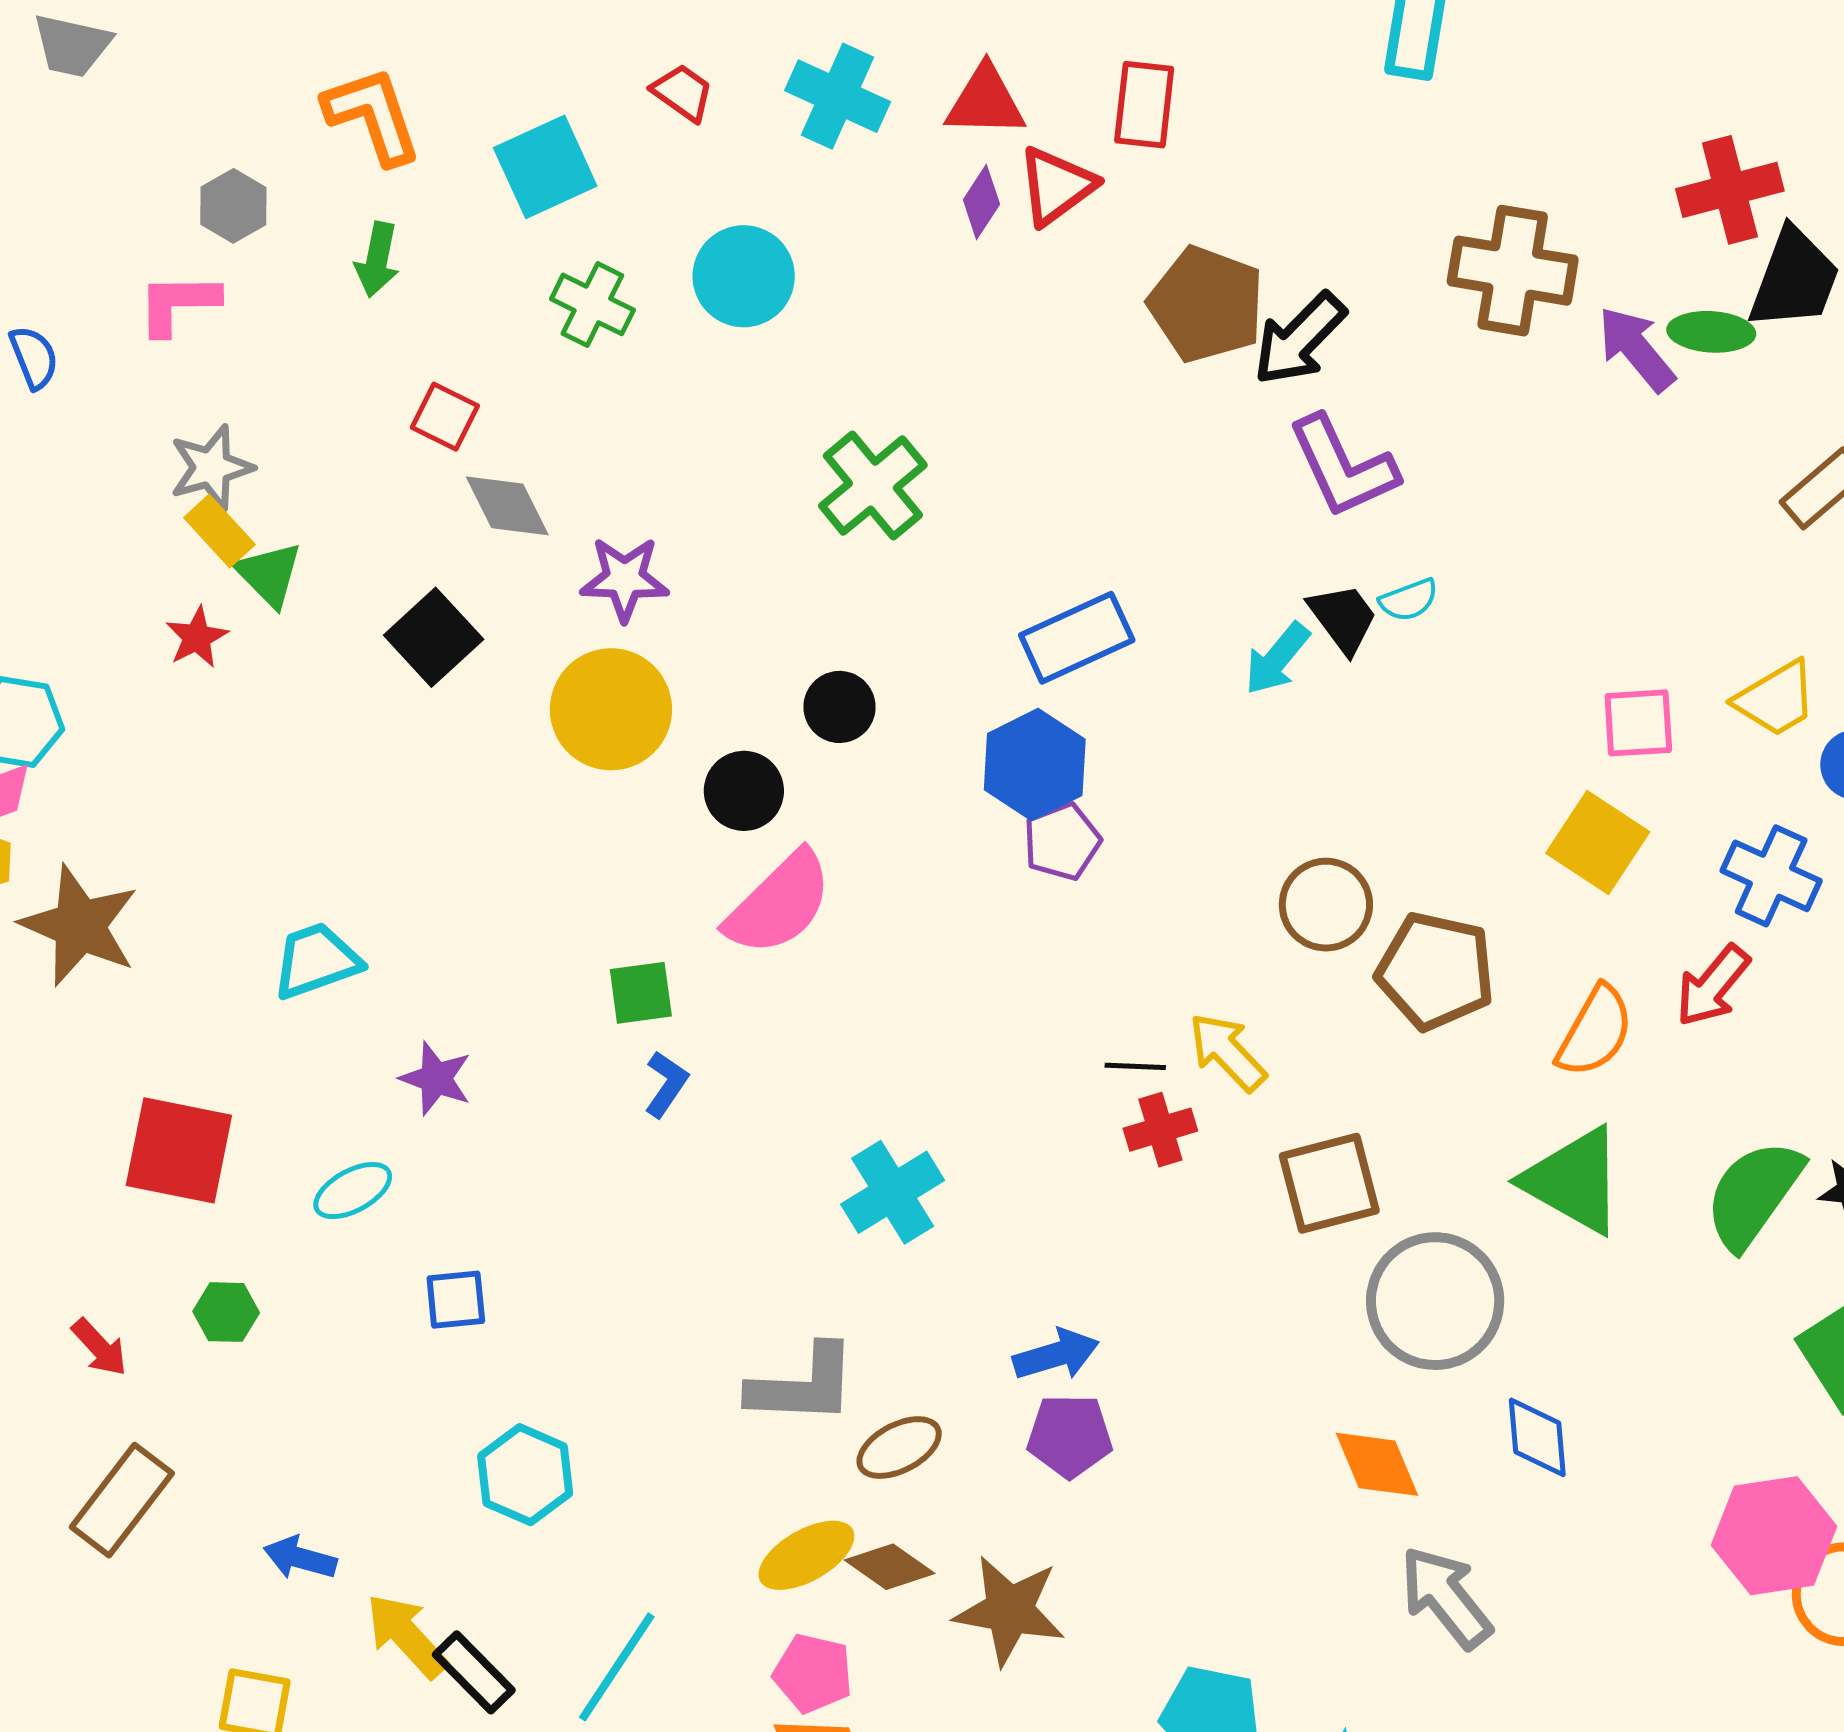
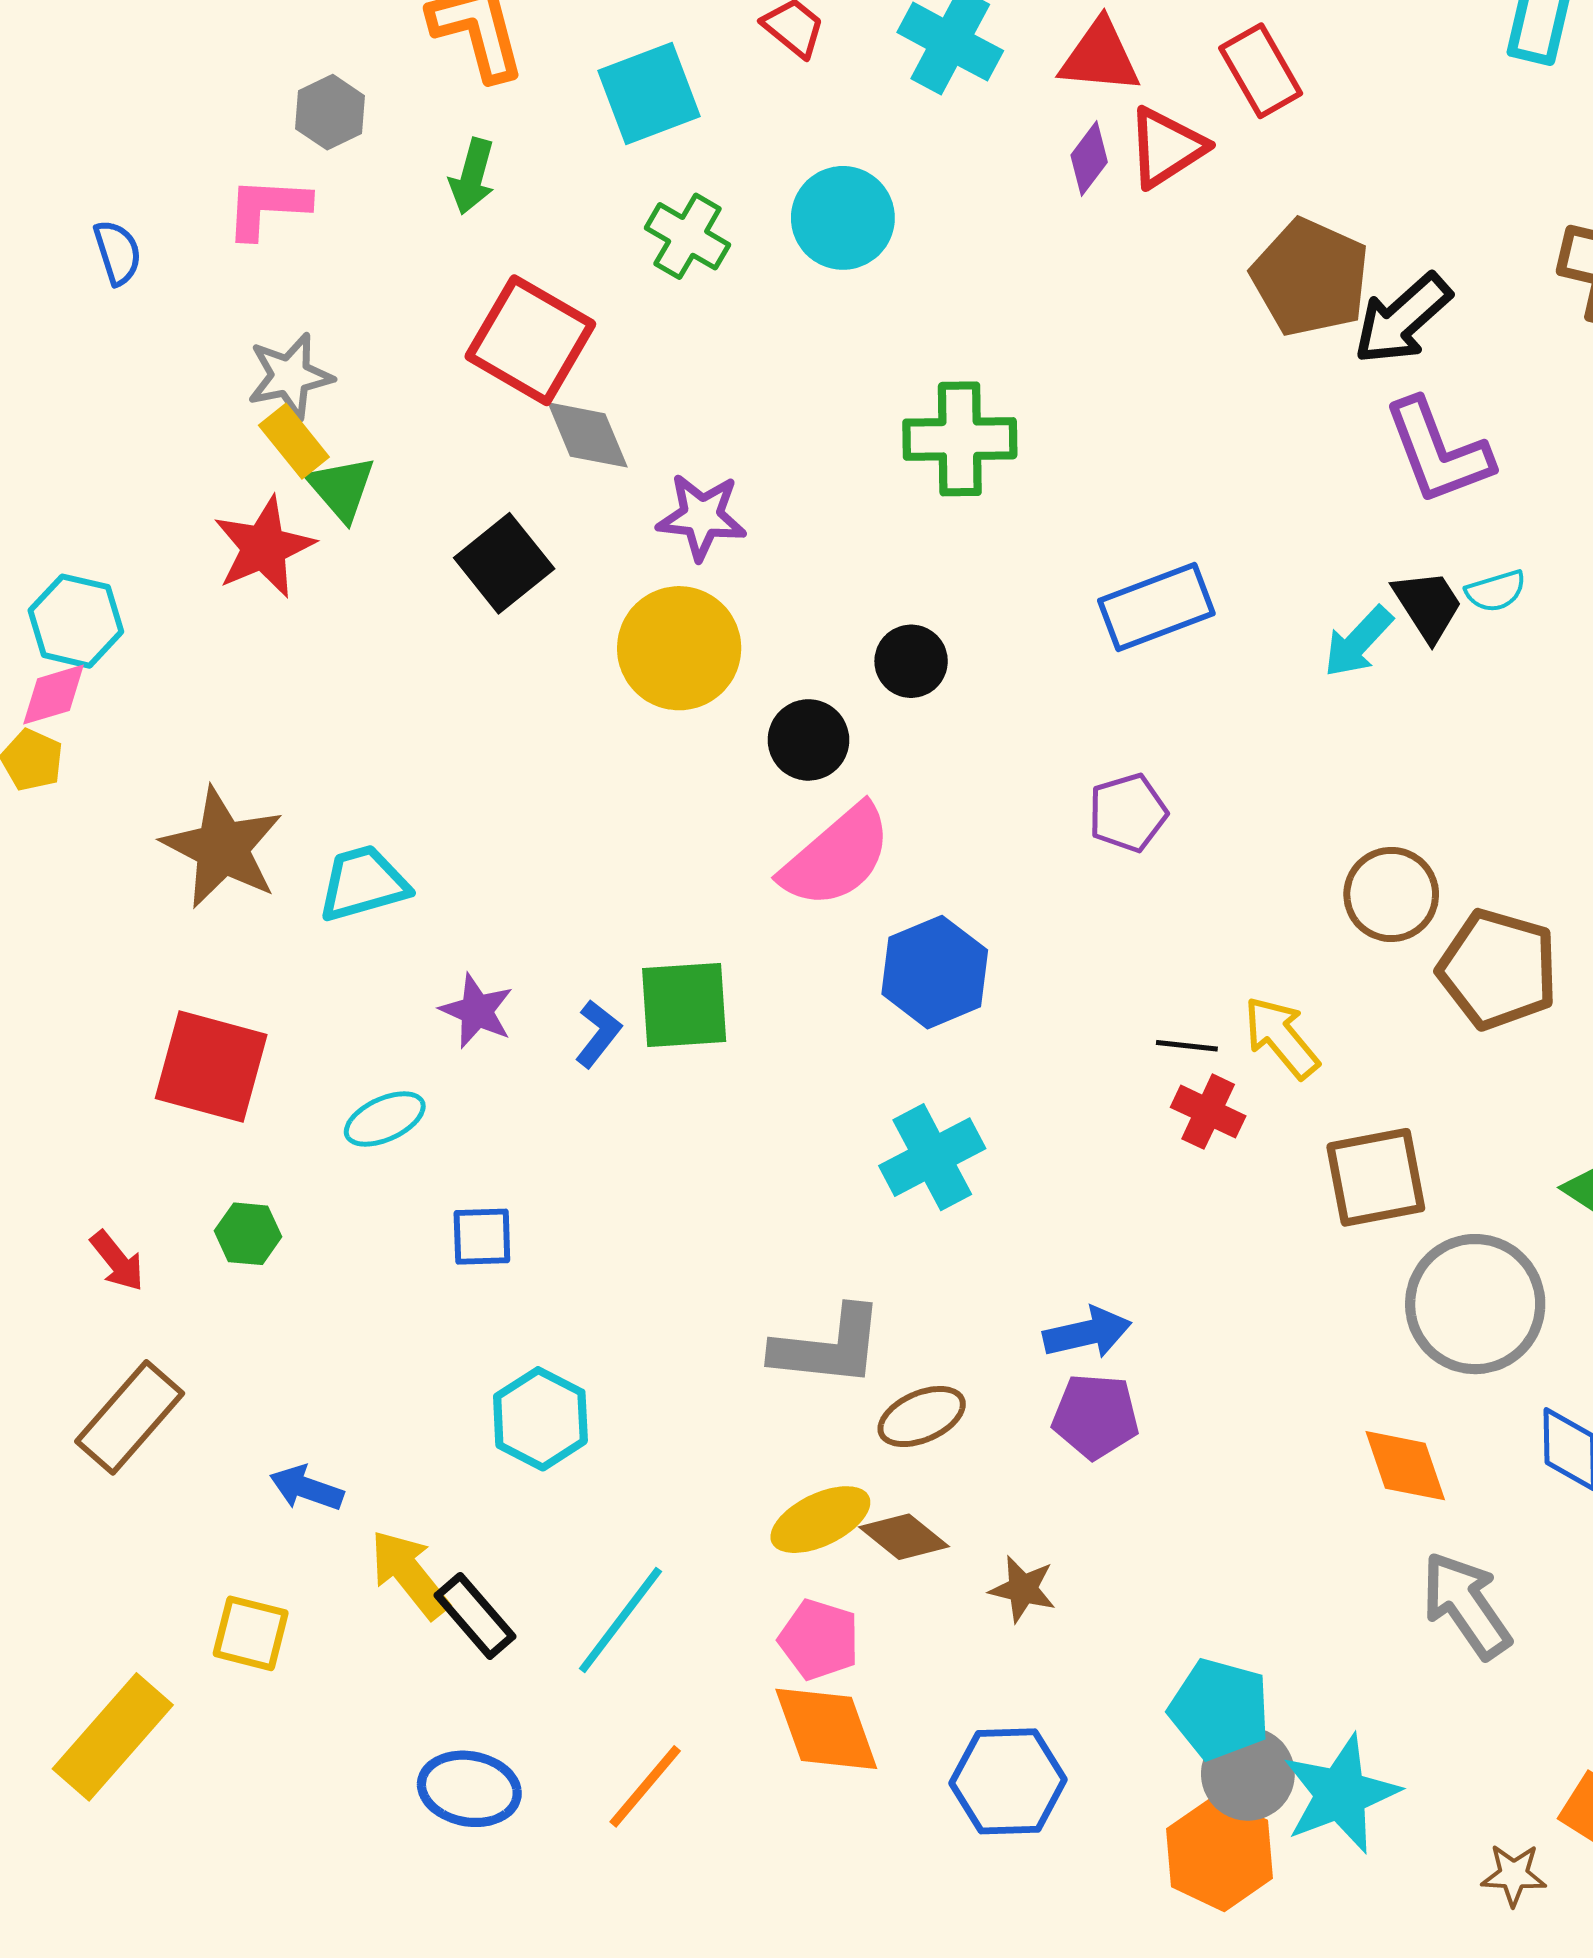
red rectangle: (1144, 105) -> (1261, 71), turned -40
red square: (445, 417) -> (530, 340), size x1.8
green cross: (873, 486) -> (960, 439), turned 35
red star: (197, 637) -> (264, 547), size x1.6
blue hexagon: (1035, 764) -> (935, 972), moved
brown star: (80, 926) -> (222, 848), moved
green square: (641, 993) -> (684, 1005), moved, size x1.4
blue L-shape: (666, 1084) -> (598, 1034), moved
red cross: (1160, 1130) -> (1208, 1112), turned 38
brown star: (1009, 1610) -> (1023, 1589), size x0.6

